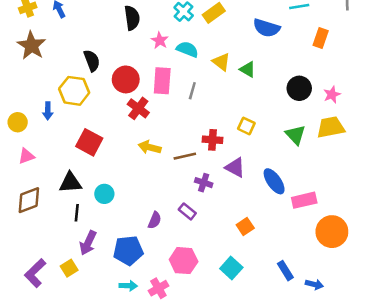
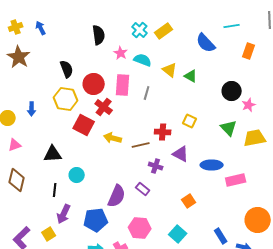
blue semicircle: (267, 28) -> (206, 43), turned 30
yellow hexagon: (74, 91) -> (66, 99), moved
pink star: (332, 95) -> (249, 105), moved
yellow trapezoid: (331, 127) -> (255, 138), moved
red square: (89, 142) -> (84, 125), moved
blue ellipse: (274, 181) -> (212, 165), turned -55
black triangle: (70, 183) -> (53, 154), moved
brown diamond: (29, 200) -> (17, 180), turned -55
purple semicircle: (155, 220) -> (117, 196), size x1.6
orange circle: (332, 232) -> (258, 220), moved

